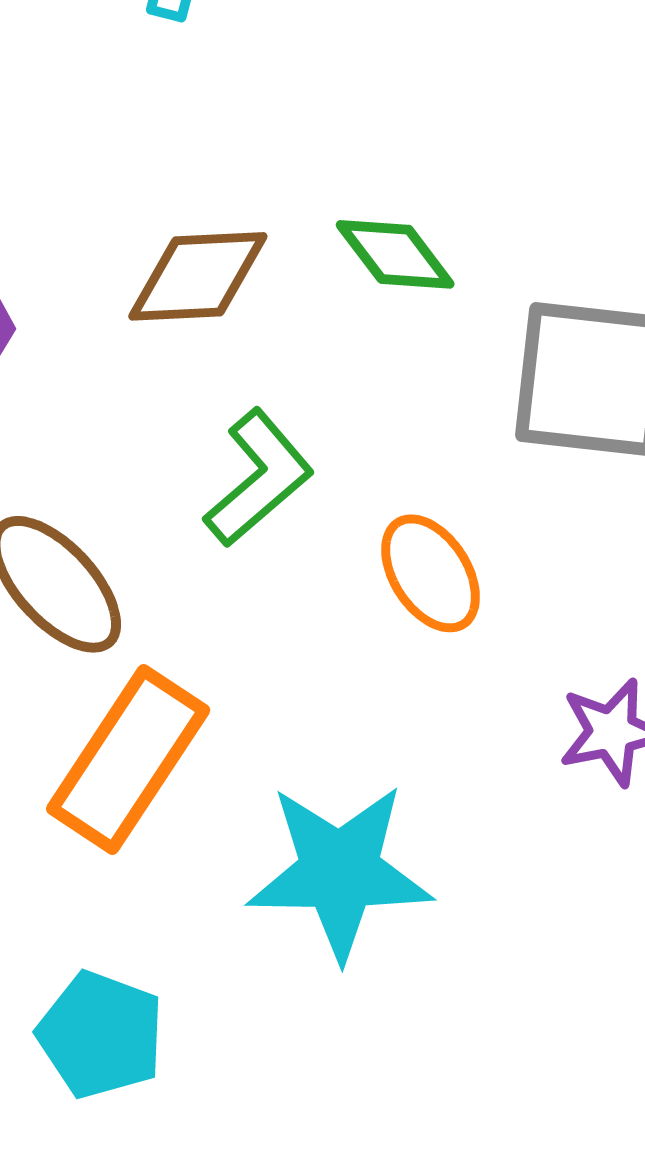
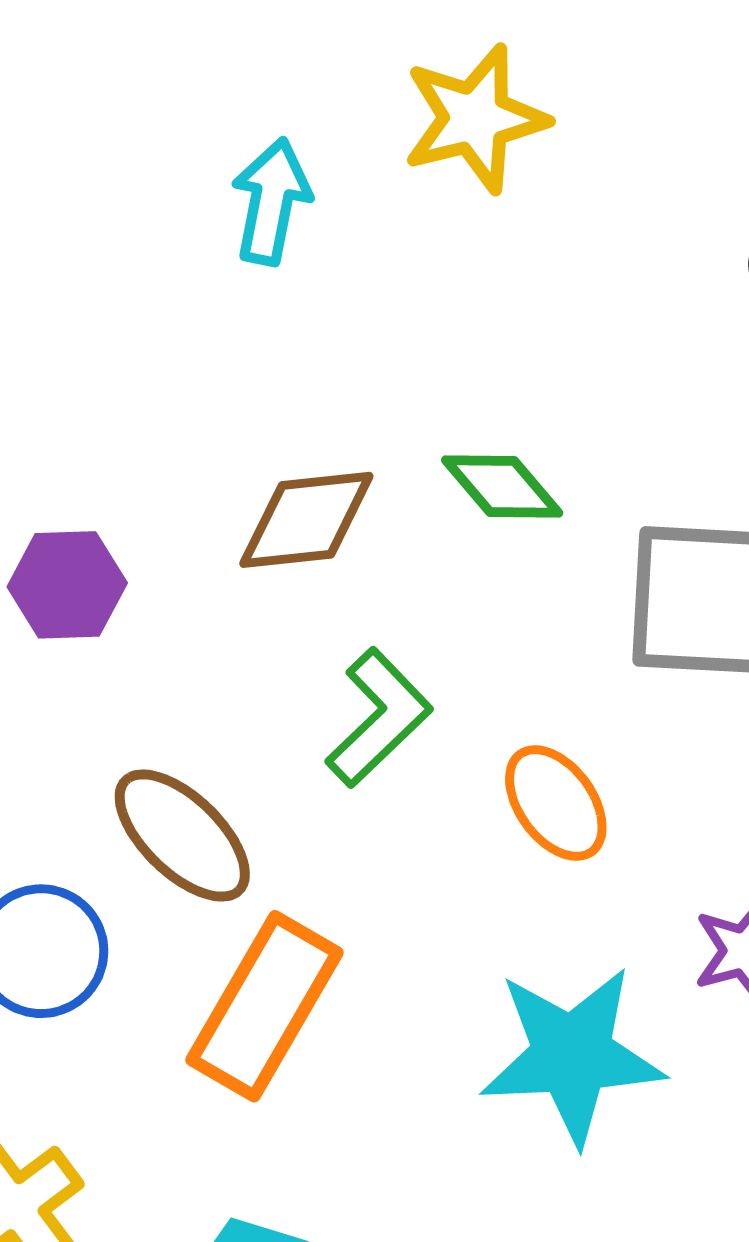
cyan star: (340, 872) -> (572, 1055), moved

